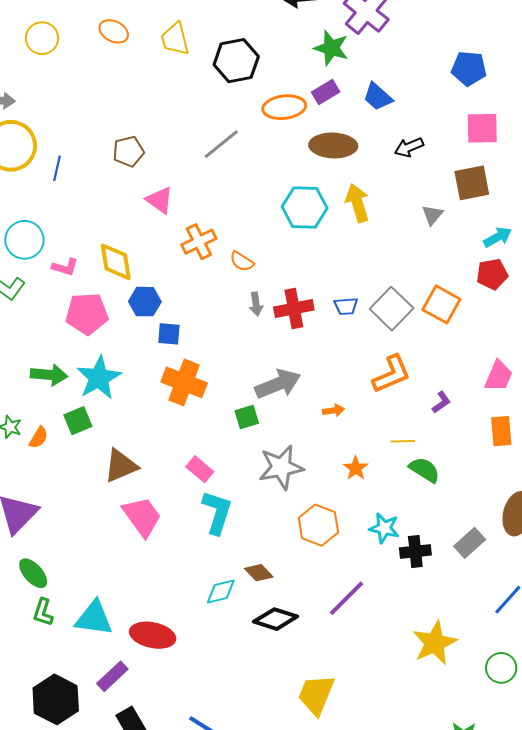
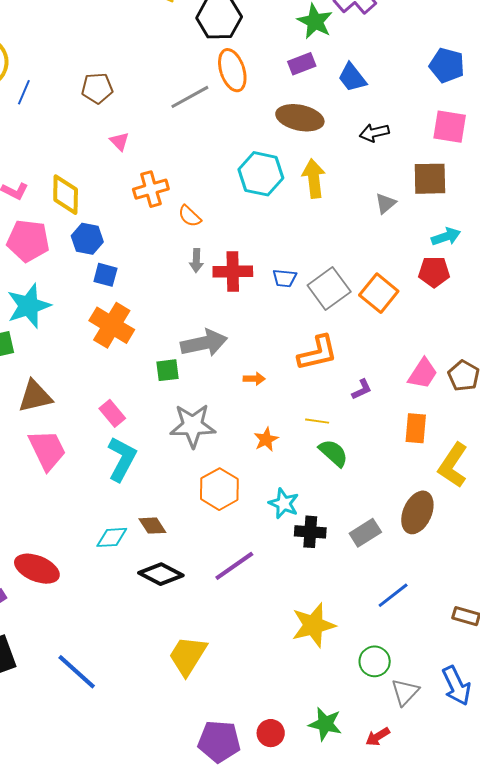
orange ellipse: (284, 107) -> (232, 70), moved, turned 69
pink triangle: (160, 200) -> (119, 141), size x0.7

